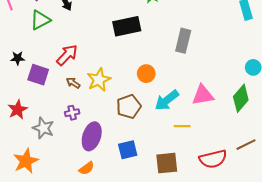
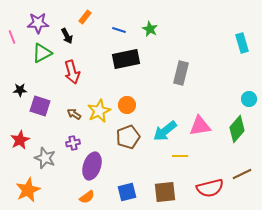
red arrow: (67, 55) -> (72, 72), moved, turned 120
orange circle: (146, 74) -> (127, 105), moved
blue square: (128, 150) -> (127, 192), moved

